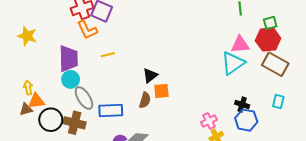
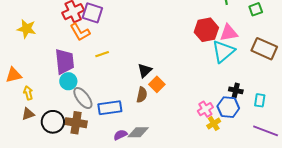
yellow star: (27, 36) -> (27, 29), moved
red hexagon: (268, 39) -> (206, 30), moved
orange square: (161, 91) -> (157, 84), turned -35
orange triangle: (36, 101) -> (14, 75), moved
cyan rectangle: (278, 101) -> (260, 100), moved
blue hexagon: (246, 120) -> (228, 107), moved

